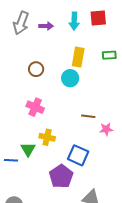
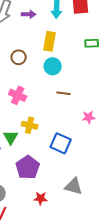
yellow rectangle: (78, 57) -> (50, 41), moved
brown line: (88, 116) -> (64, 93), moved
purple pentagon: (61, 176) -> (28, 167), moved

